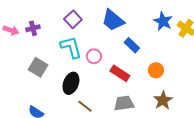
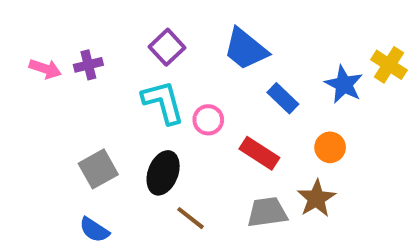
blue star: (163, 21) -> (344, 84), moved
gray square: (38, 67) -> (98, 169), moved, turned 30
brown star: (163, 100) -> (316, 198), moved

